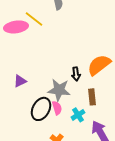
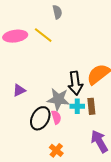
yellow line: (34, 19) -> (43, 35), moved
black arrow: (76, 74) -> (75, 83), size x1.6
cyan cross: (78, 115) -> (77, 106), moved, turned 32

